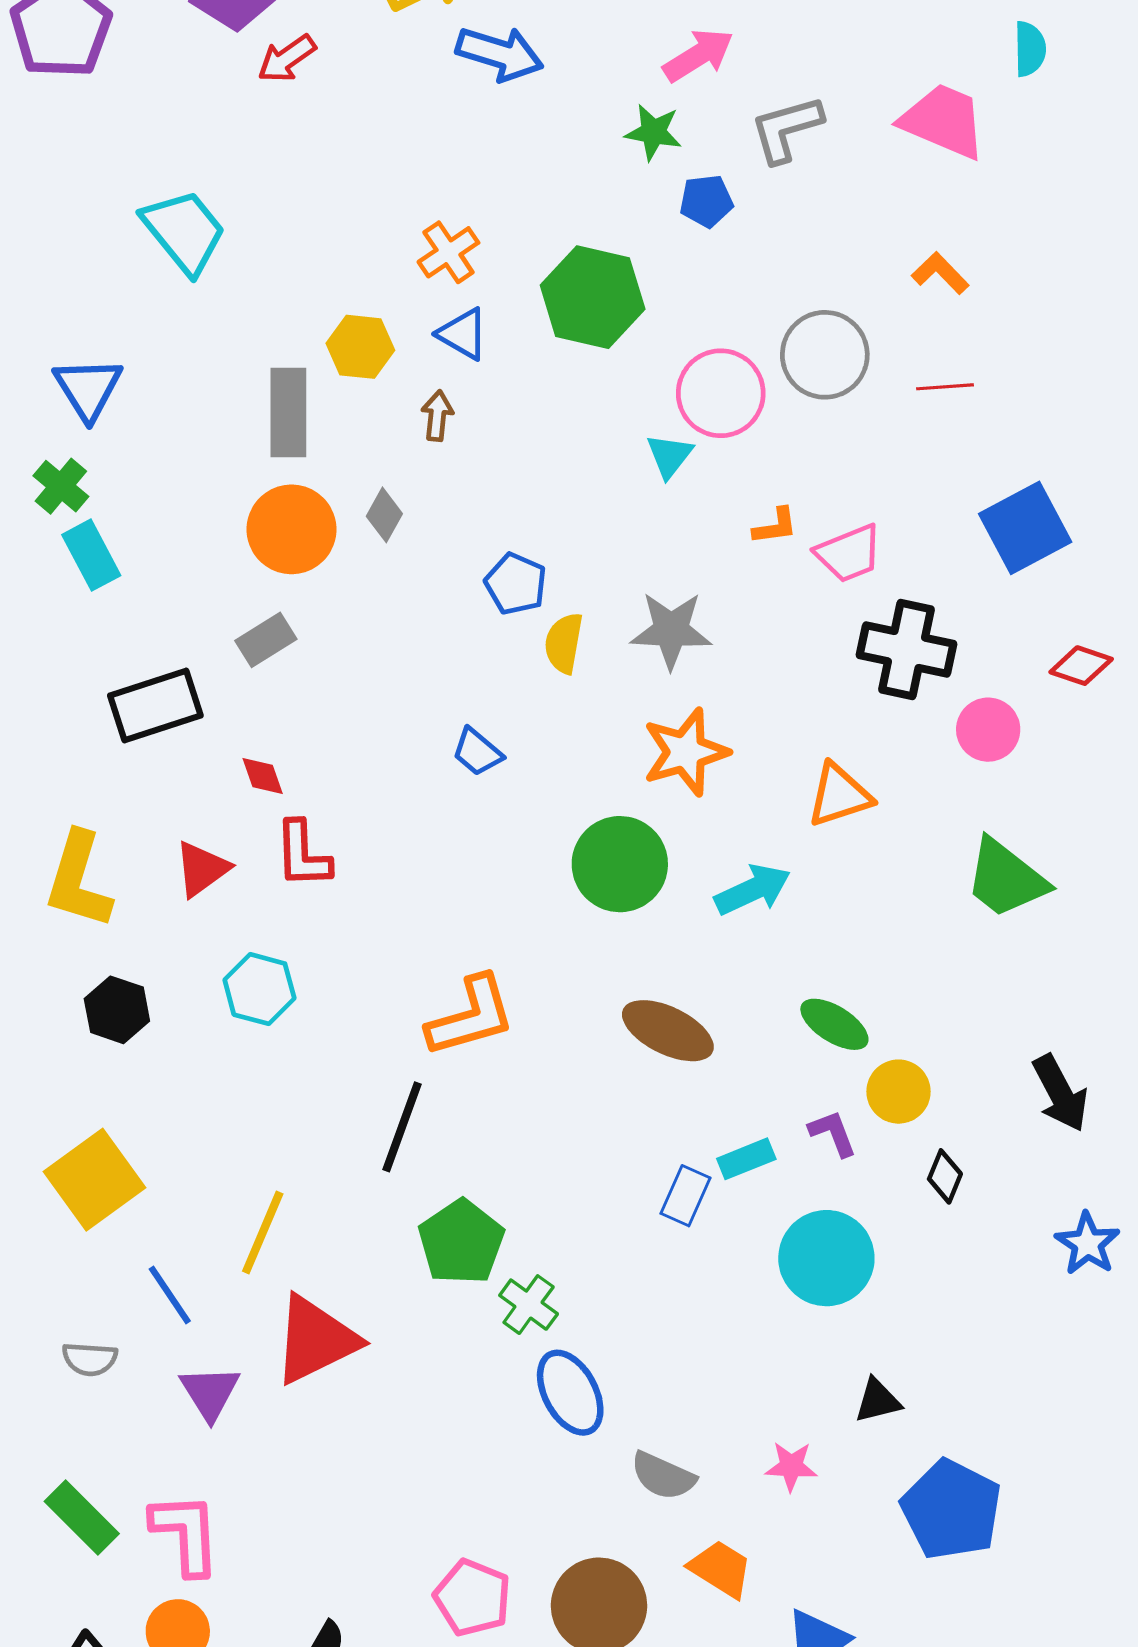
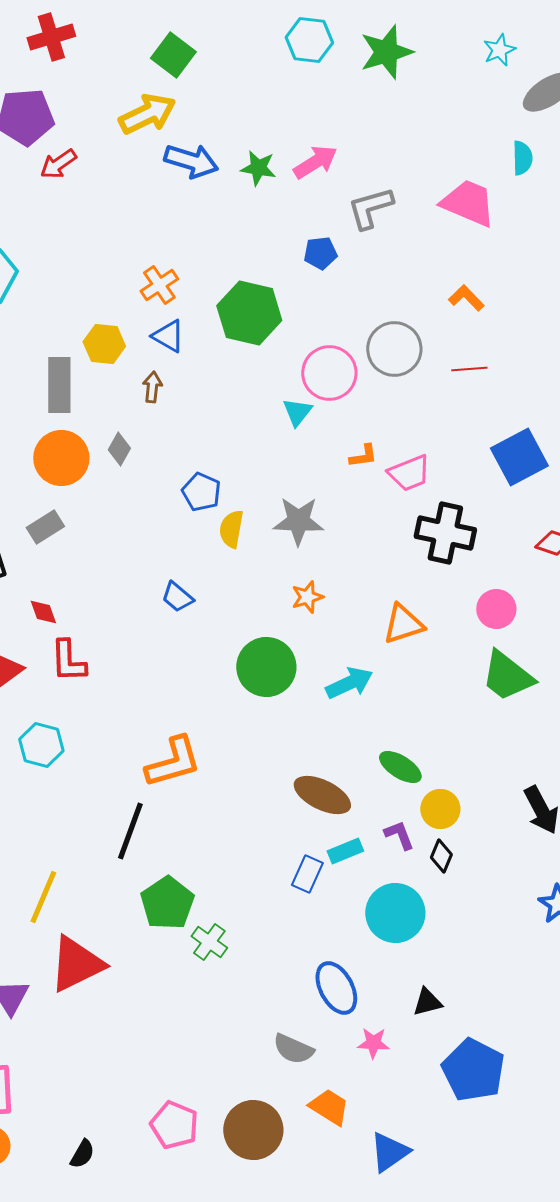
green star: (653, 132) -> (258, 168), moved
pink circle: (988, 730) -> (496, 609), moved
orange star: (685, 752) -> (307, 597), size x0.6
brown ellipse: (668, 1031) -> (322, 795), moved
black diamond: (945, 1176) -> (441, 856), moved
blue ellipse: (570, 1393) -> (336, 988), moved

